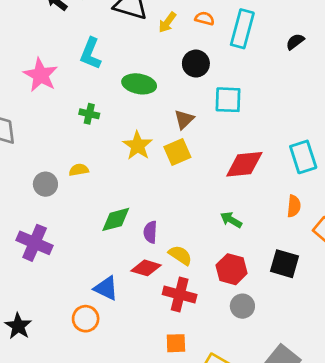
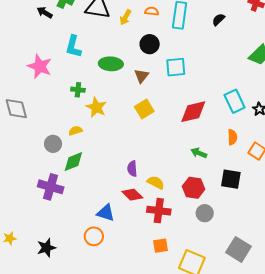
brown triangle: (184, 119) -> (141, 76), moved
yellow star: (138, 146) -> (96, 107), moved
green diamond: (116, 219) -> (73, 162), moved
green arrow: (231, 220) -> (199, 153), moved
red diamond: (146, 268) -> (132, 195), turned 35
black star: (18, 326) -> (46, 248), turned 30

